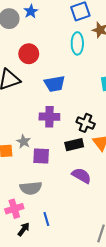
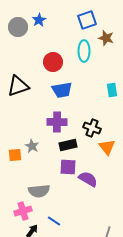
red circle: (29, 54) -> (53, 62), moved
black rectangle: (74, 145) -> (68, 145), moved
purple square: (41, 156) -> (68, 167), moved
blue line: (46, 219) -> (54, 221), turned -40

